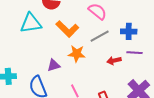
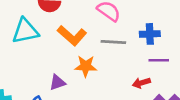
gray line: (100, 36) -> (113, 42), turned 36
red arrow: (114, 61) -> (141, 83), moved

